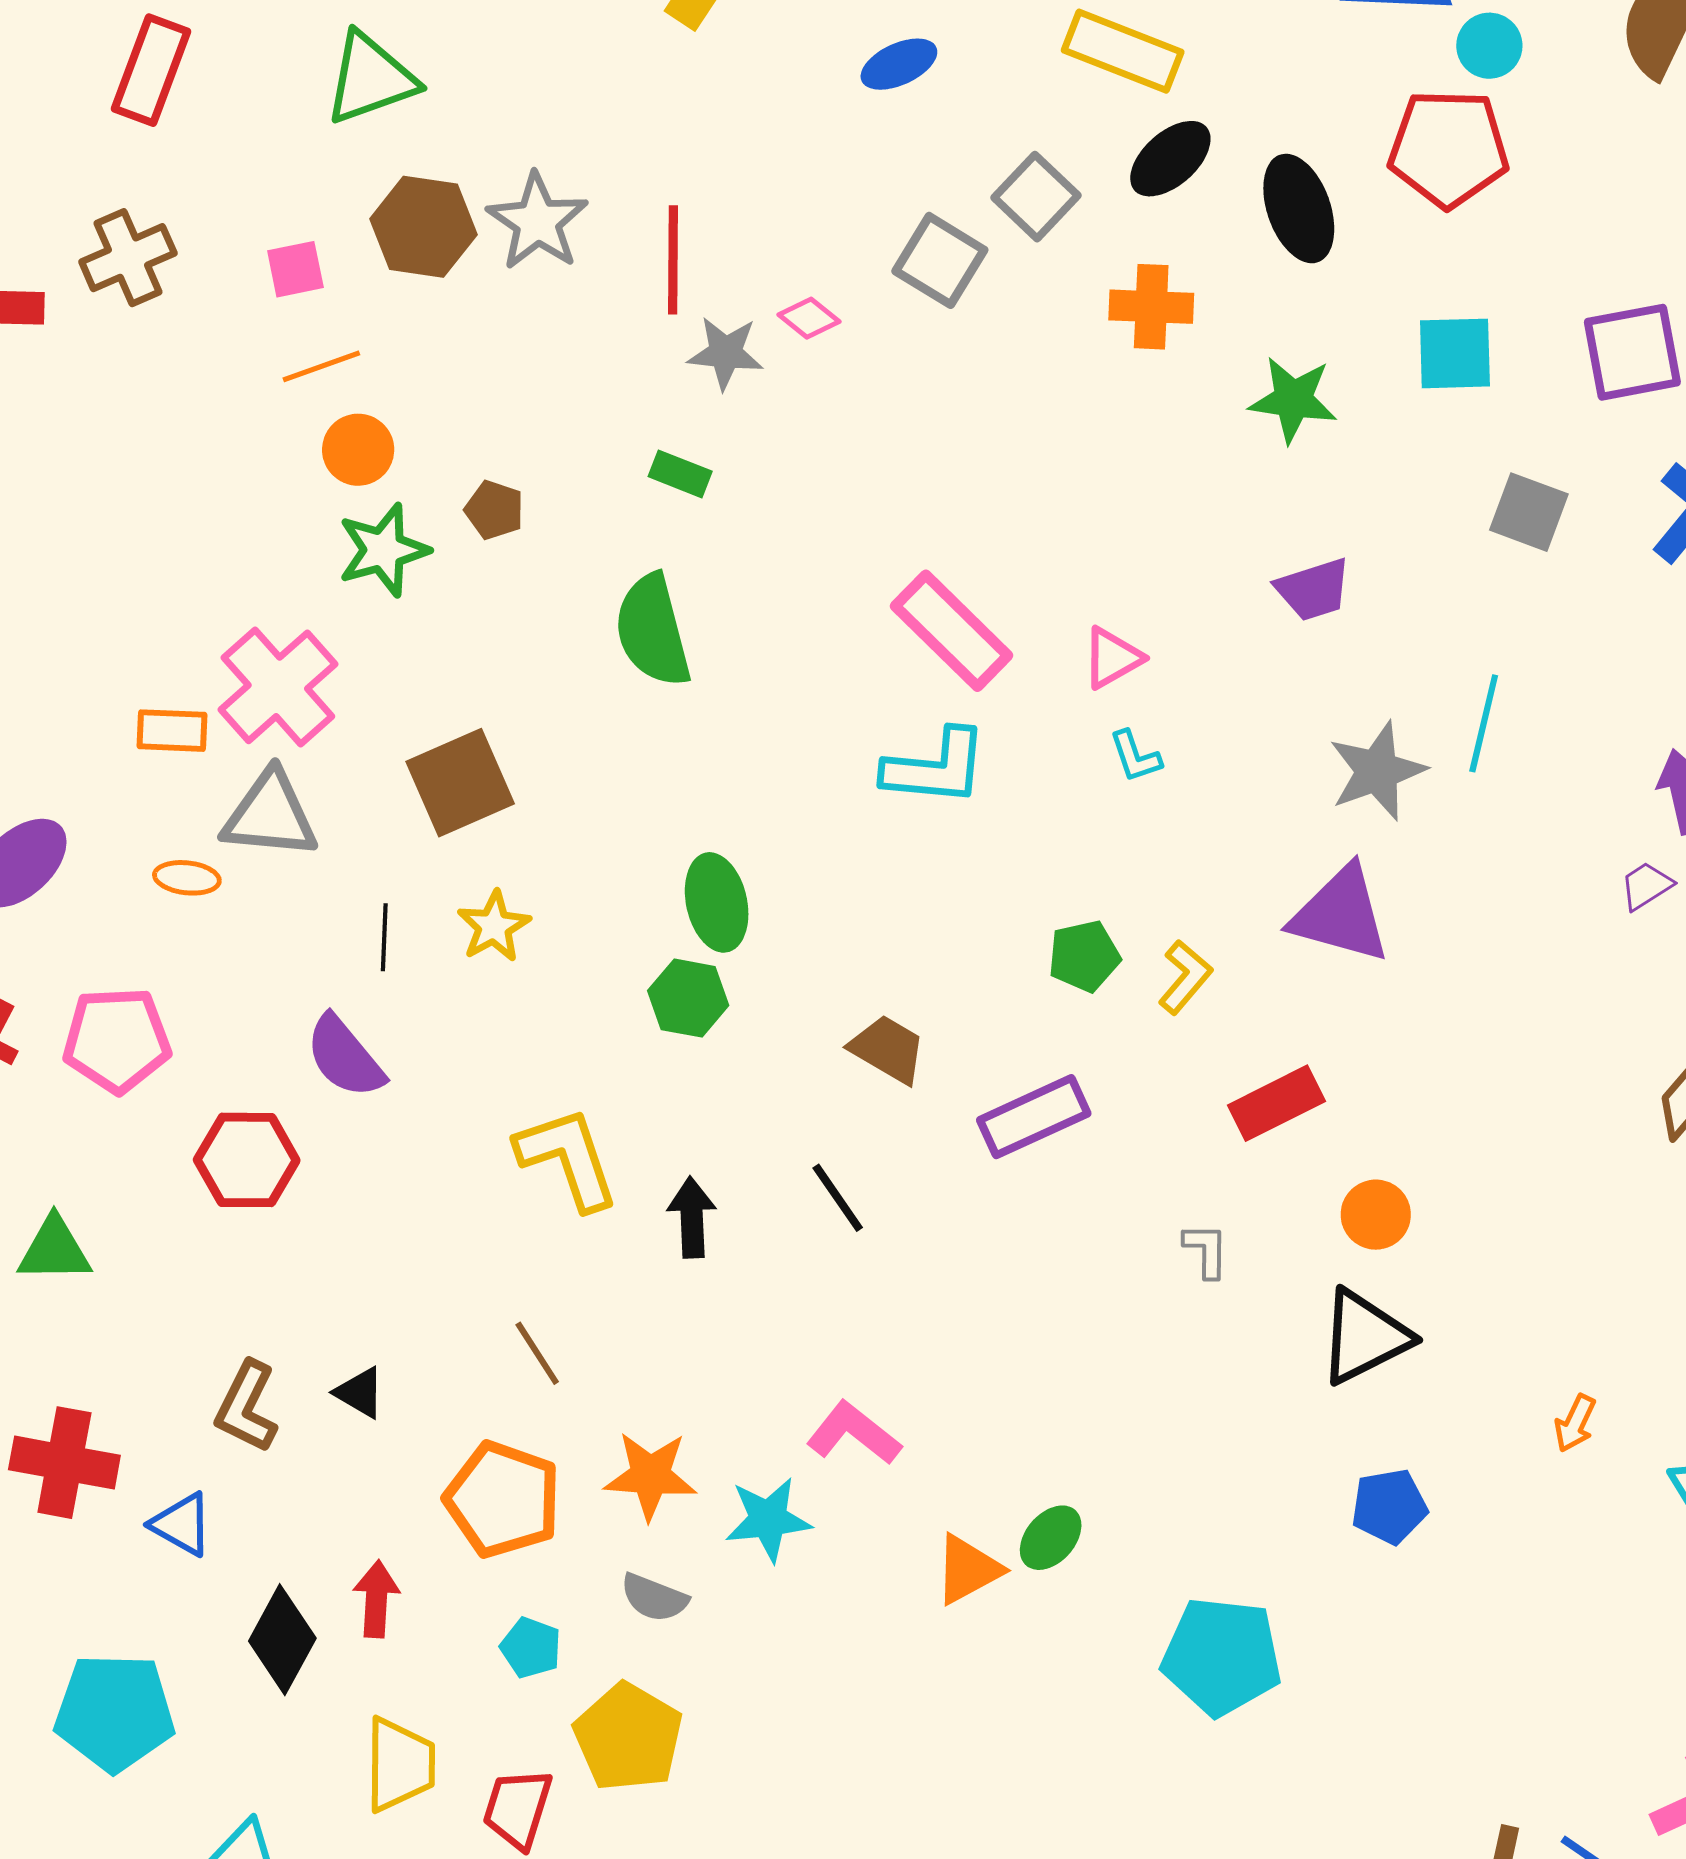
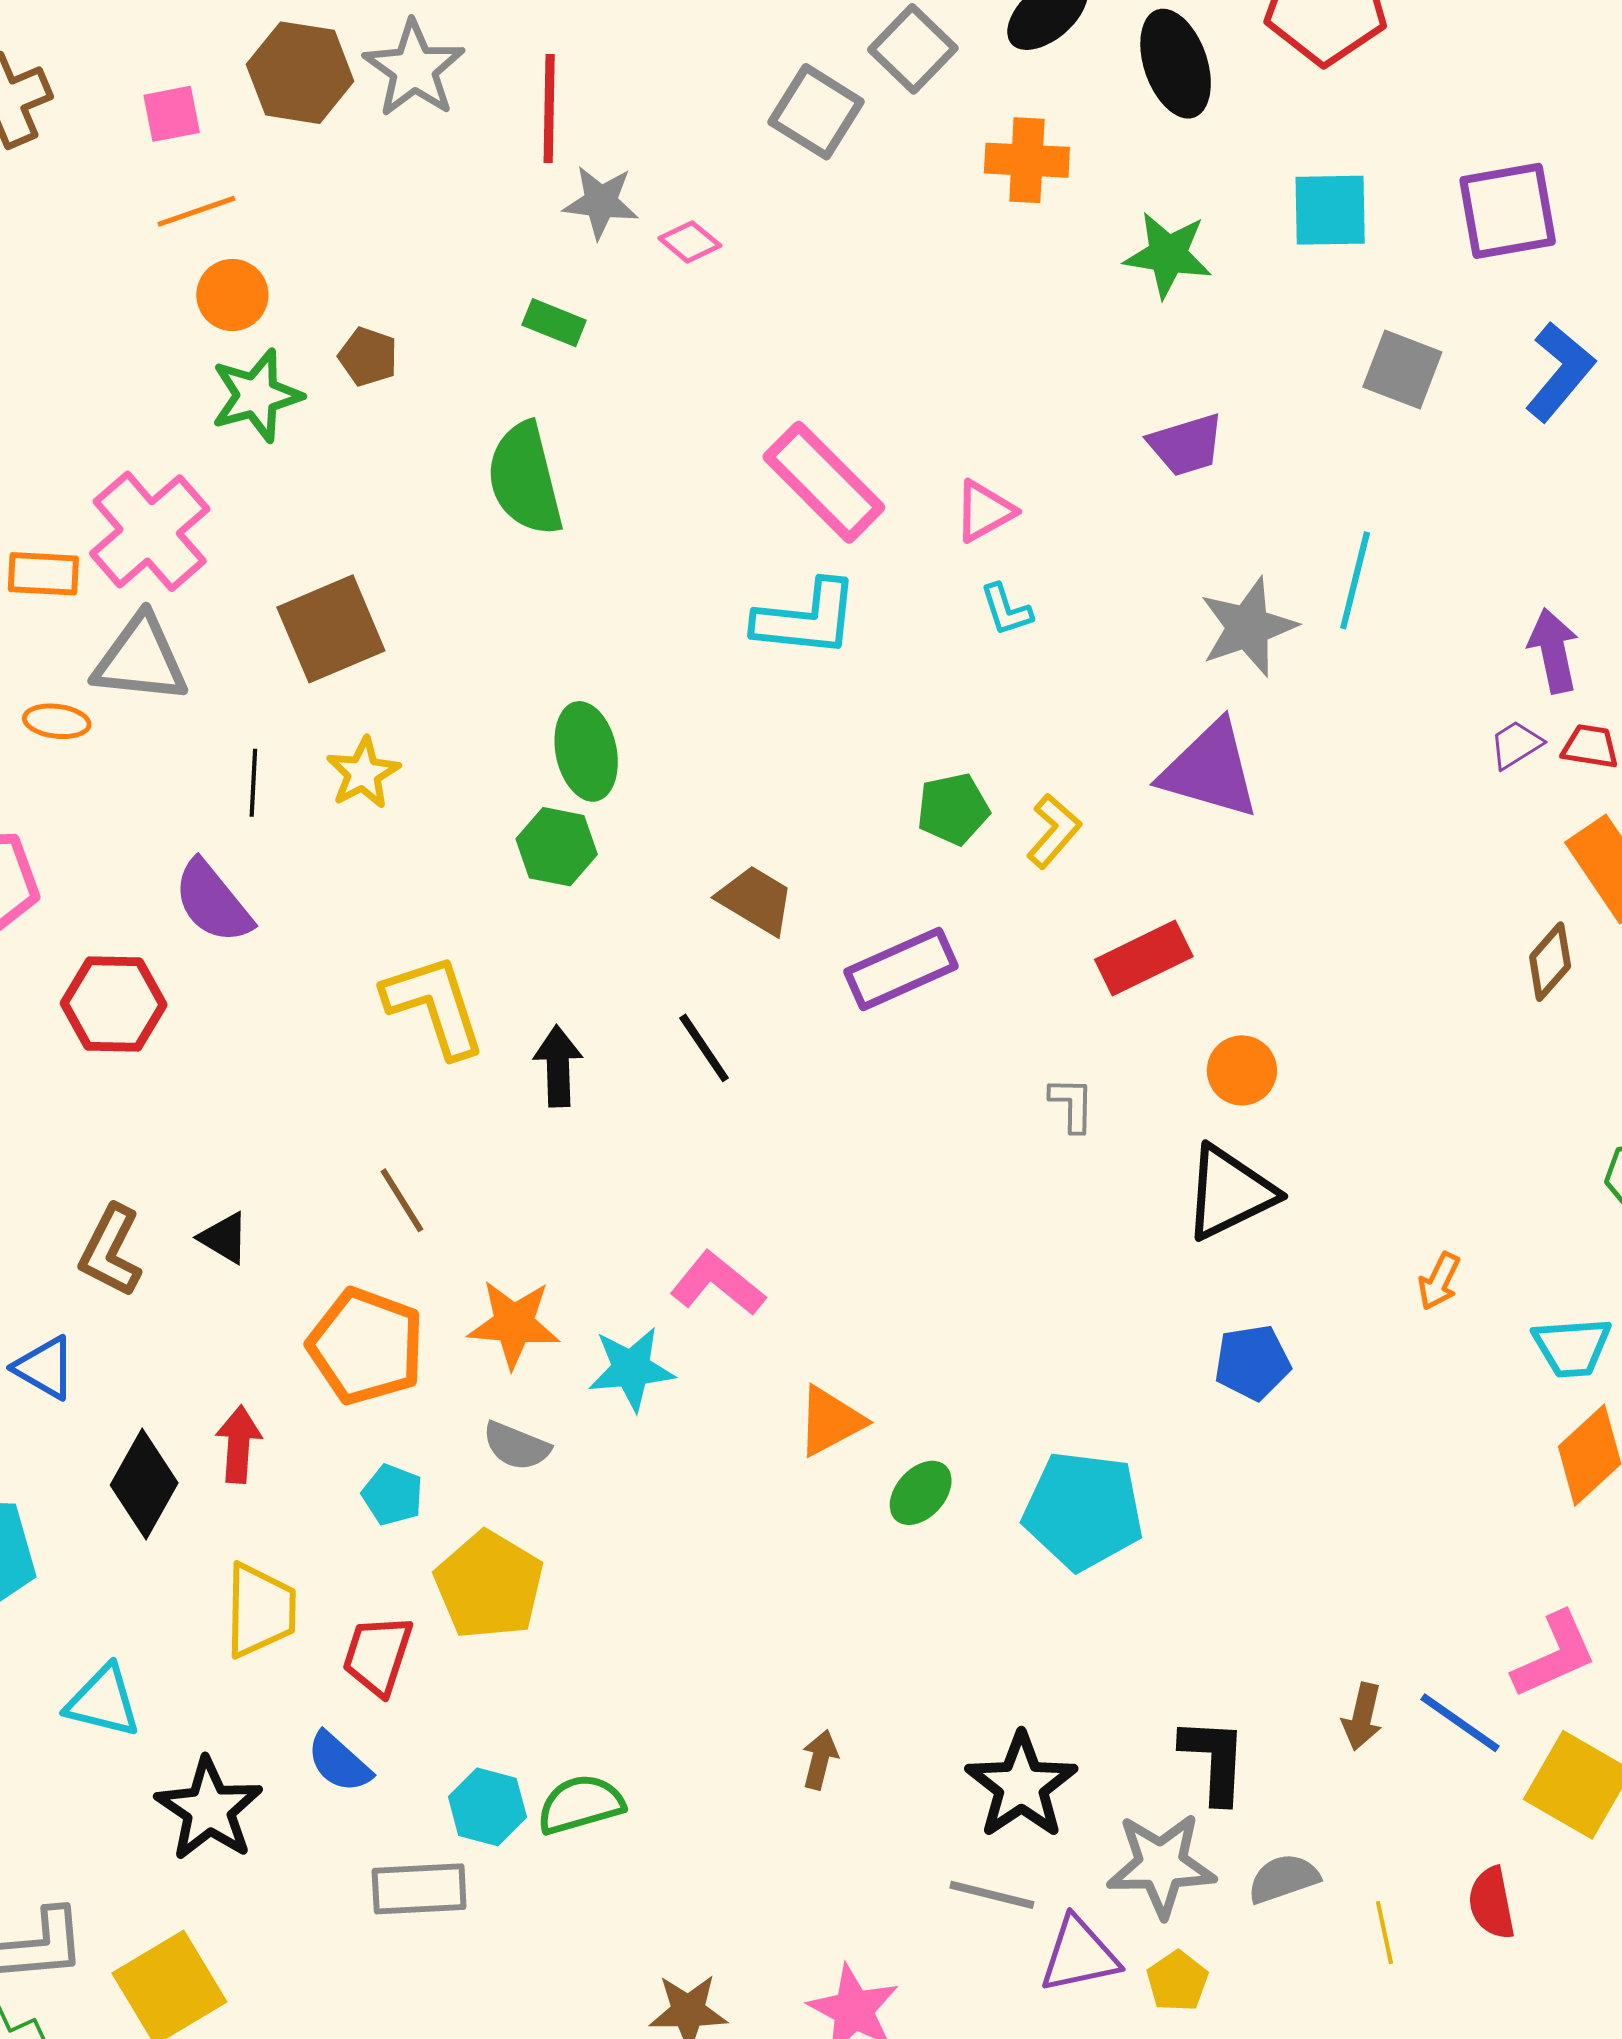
pink diamond: (809, 318) -> (690, 242), moved
green ellipse: (1051, 1538) -> (921, 1493), moved

